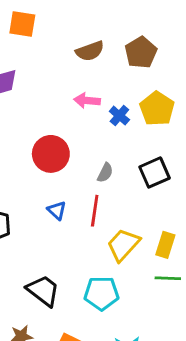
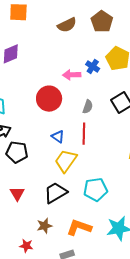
pink arrow: (87, 101) -> (72, 75), moved
yellow trapezoid: (123, 245) -> (66, 161), moved
black trapezoid: (43, 291) -> (56, 193), turned -60

